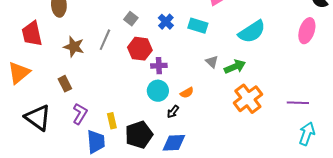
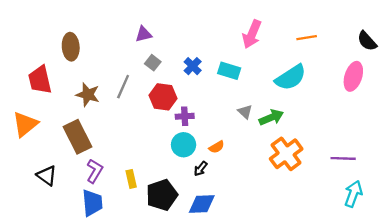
brown rectangle: (65, 84) -> (78, 137), size x1.8
black triangle: (38, 118) -> (47, 176), size x0.7
blue trapezoid: (96, 142) -> (92, 203), moved

